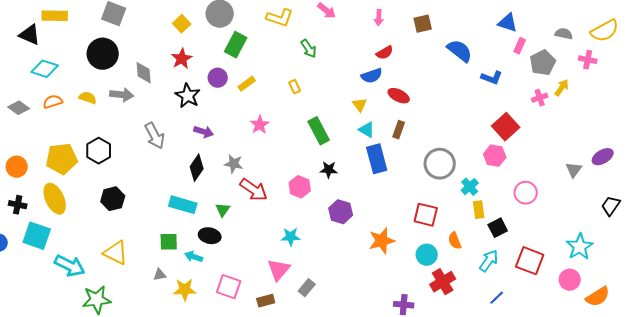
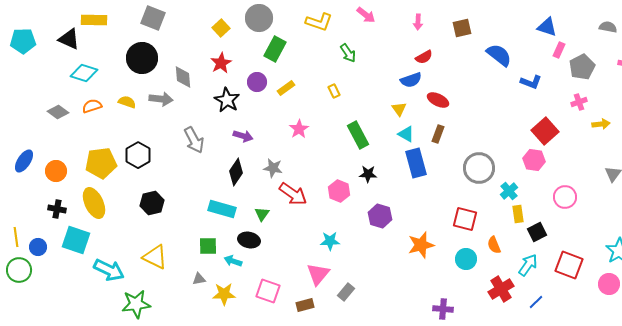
gray semicircle: (564, 34) -> (608, 27), moved
yellow arrow: (562, 88) -> (601, 124), moved, turned 48
red cross: (443, 282) -> (501, 289), moved

